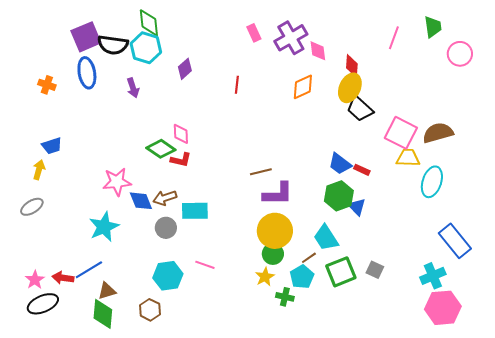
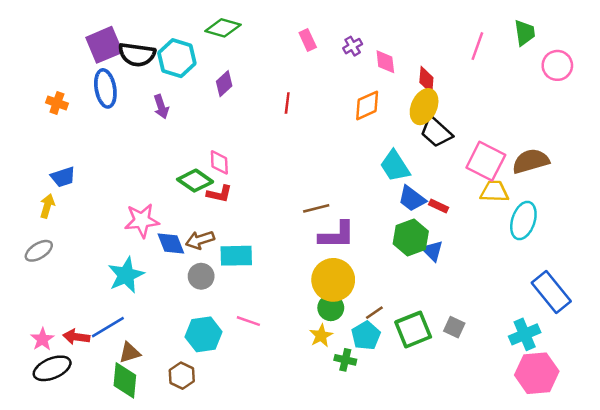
green diamond: (149, 23) -> (223, 28), moved, turned -68
purple cross: (291, 38) -> (353, 46), size x0.5
cyan trapezoid: (326, 238) -> (395, 166), moved

